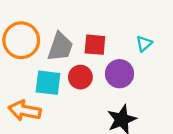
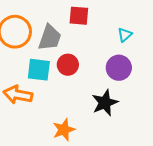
red square: (95, 45) -> (79, 16), moved
purple circle: (120, 74) -> (119, 68), moved

